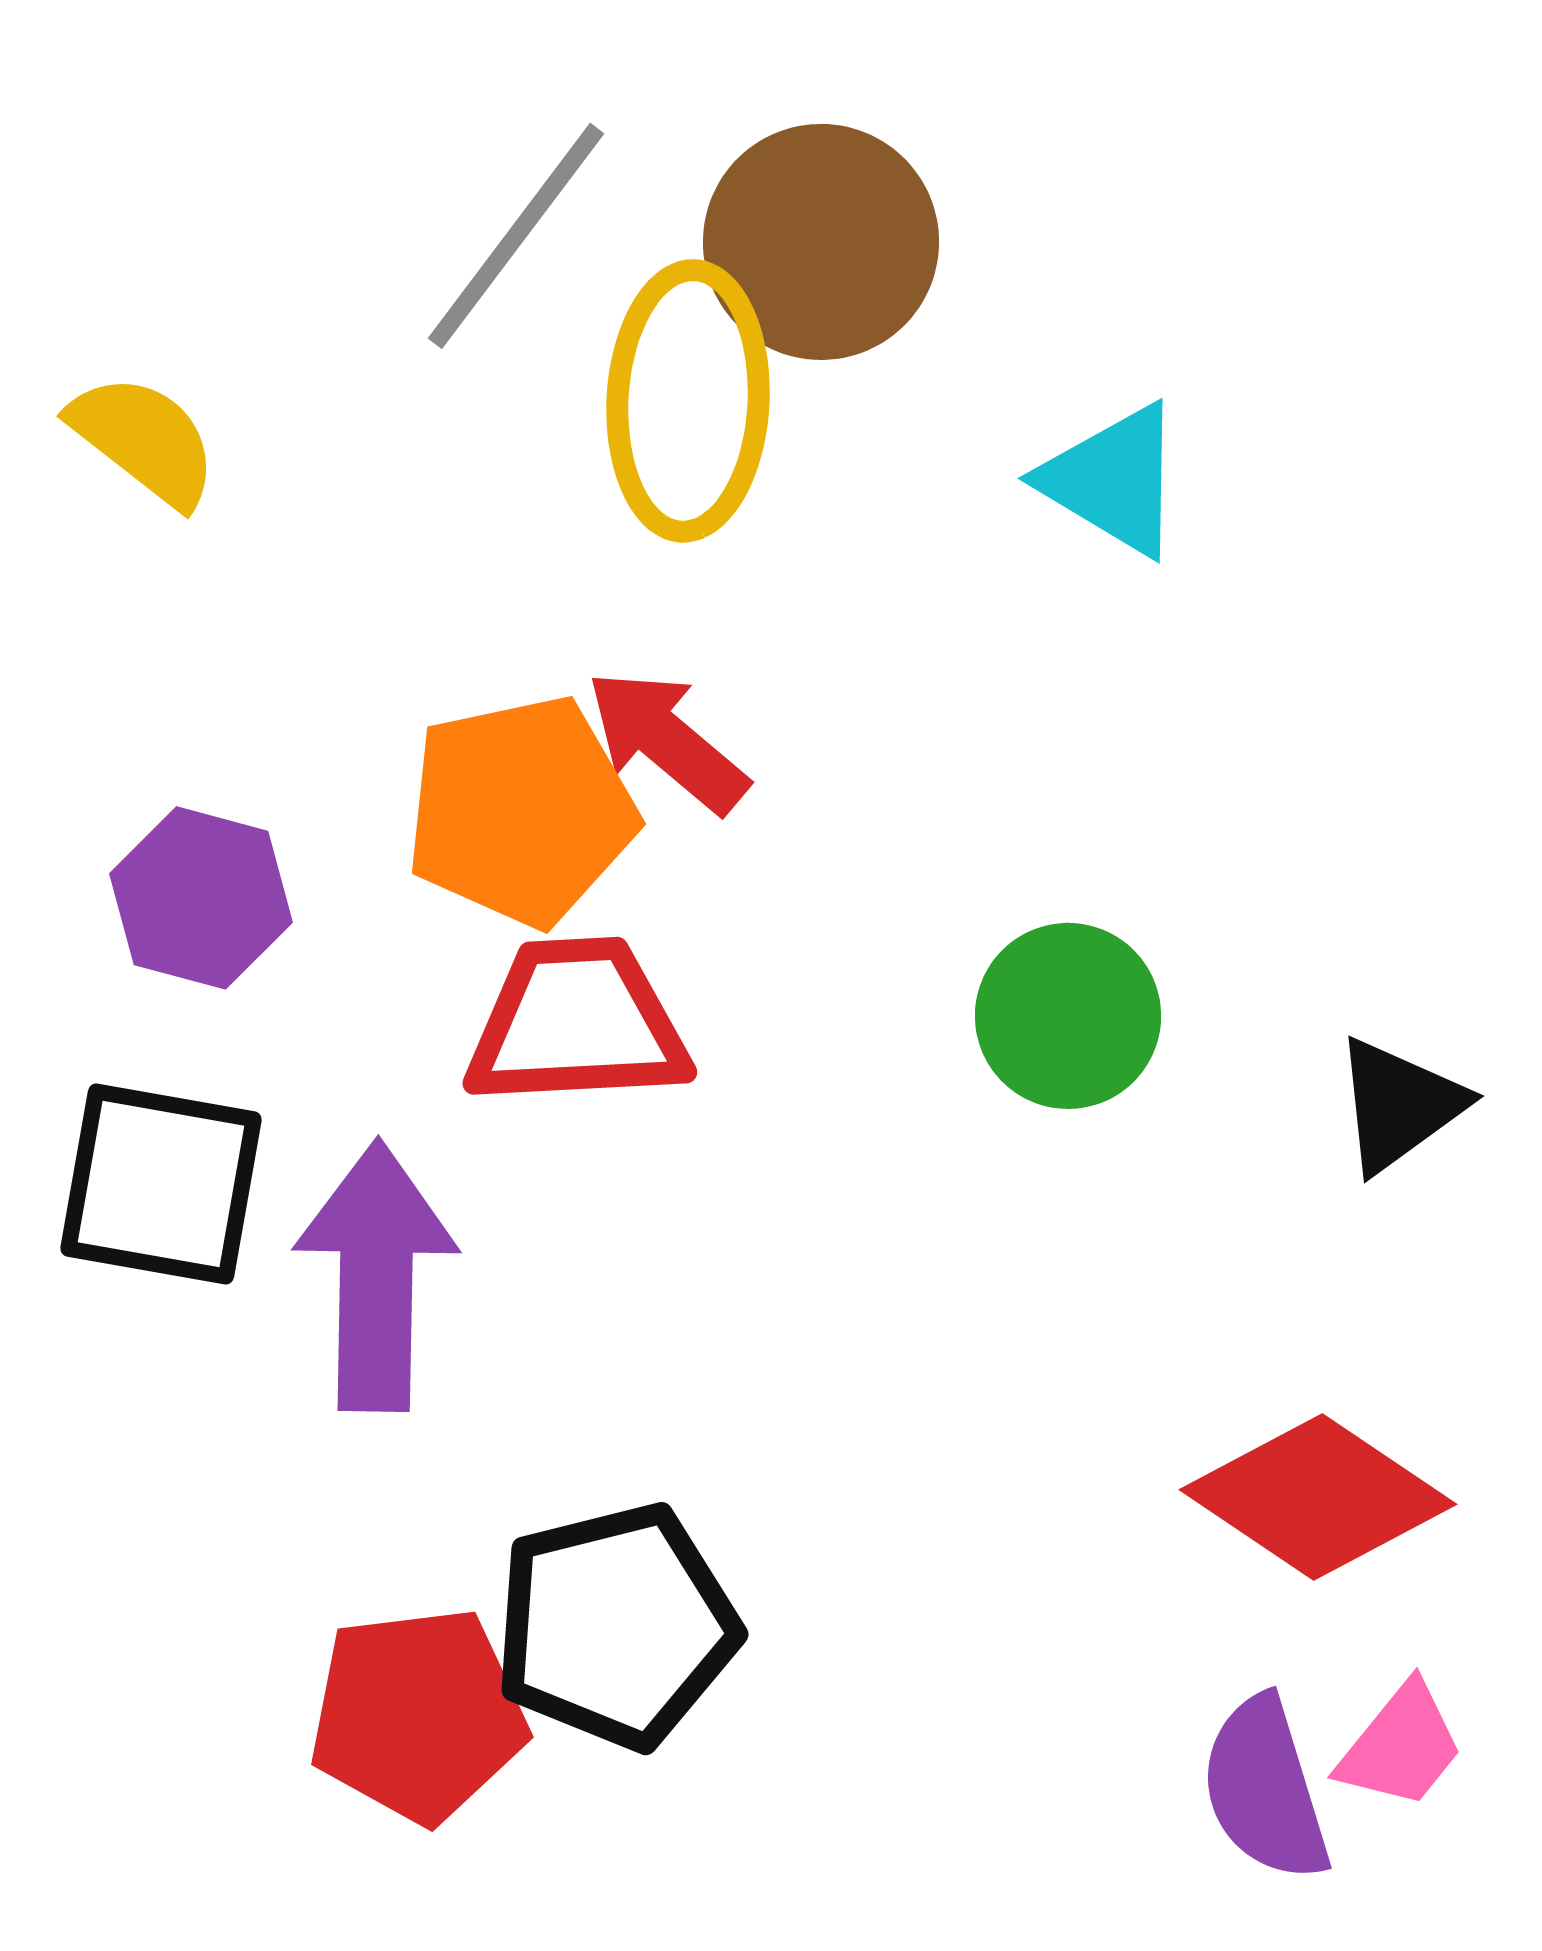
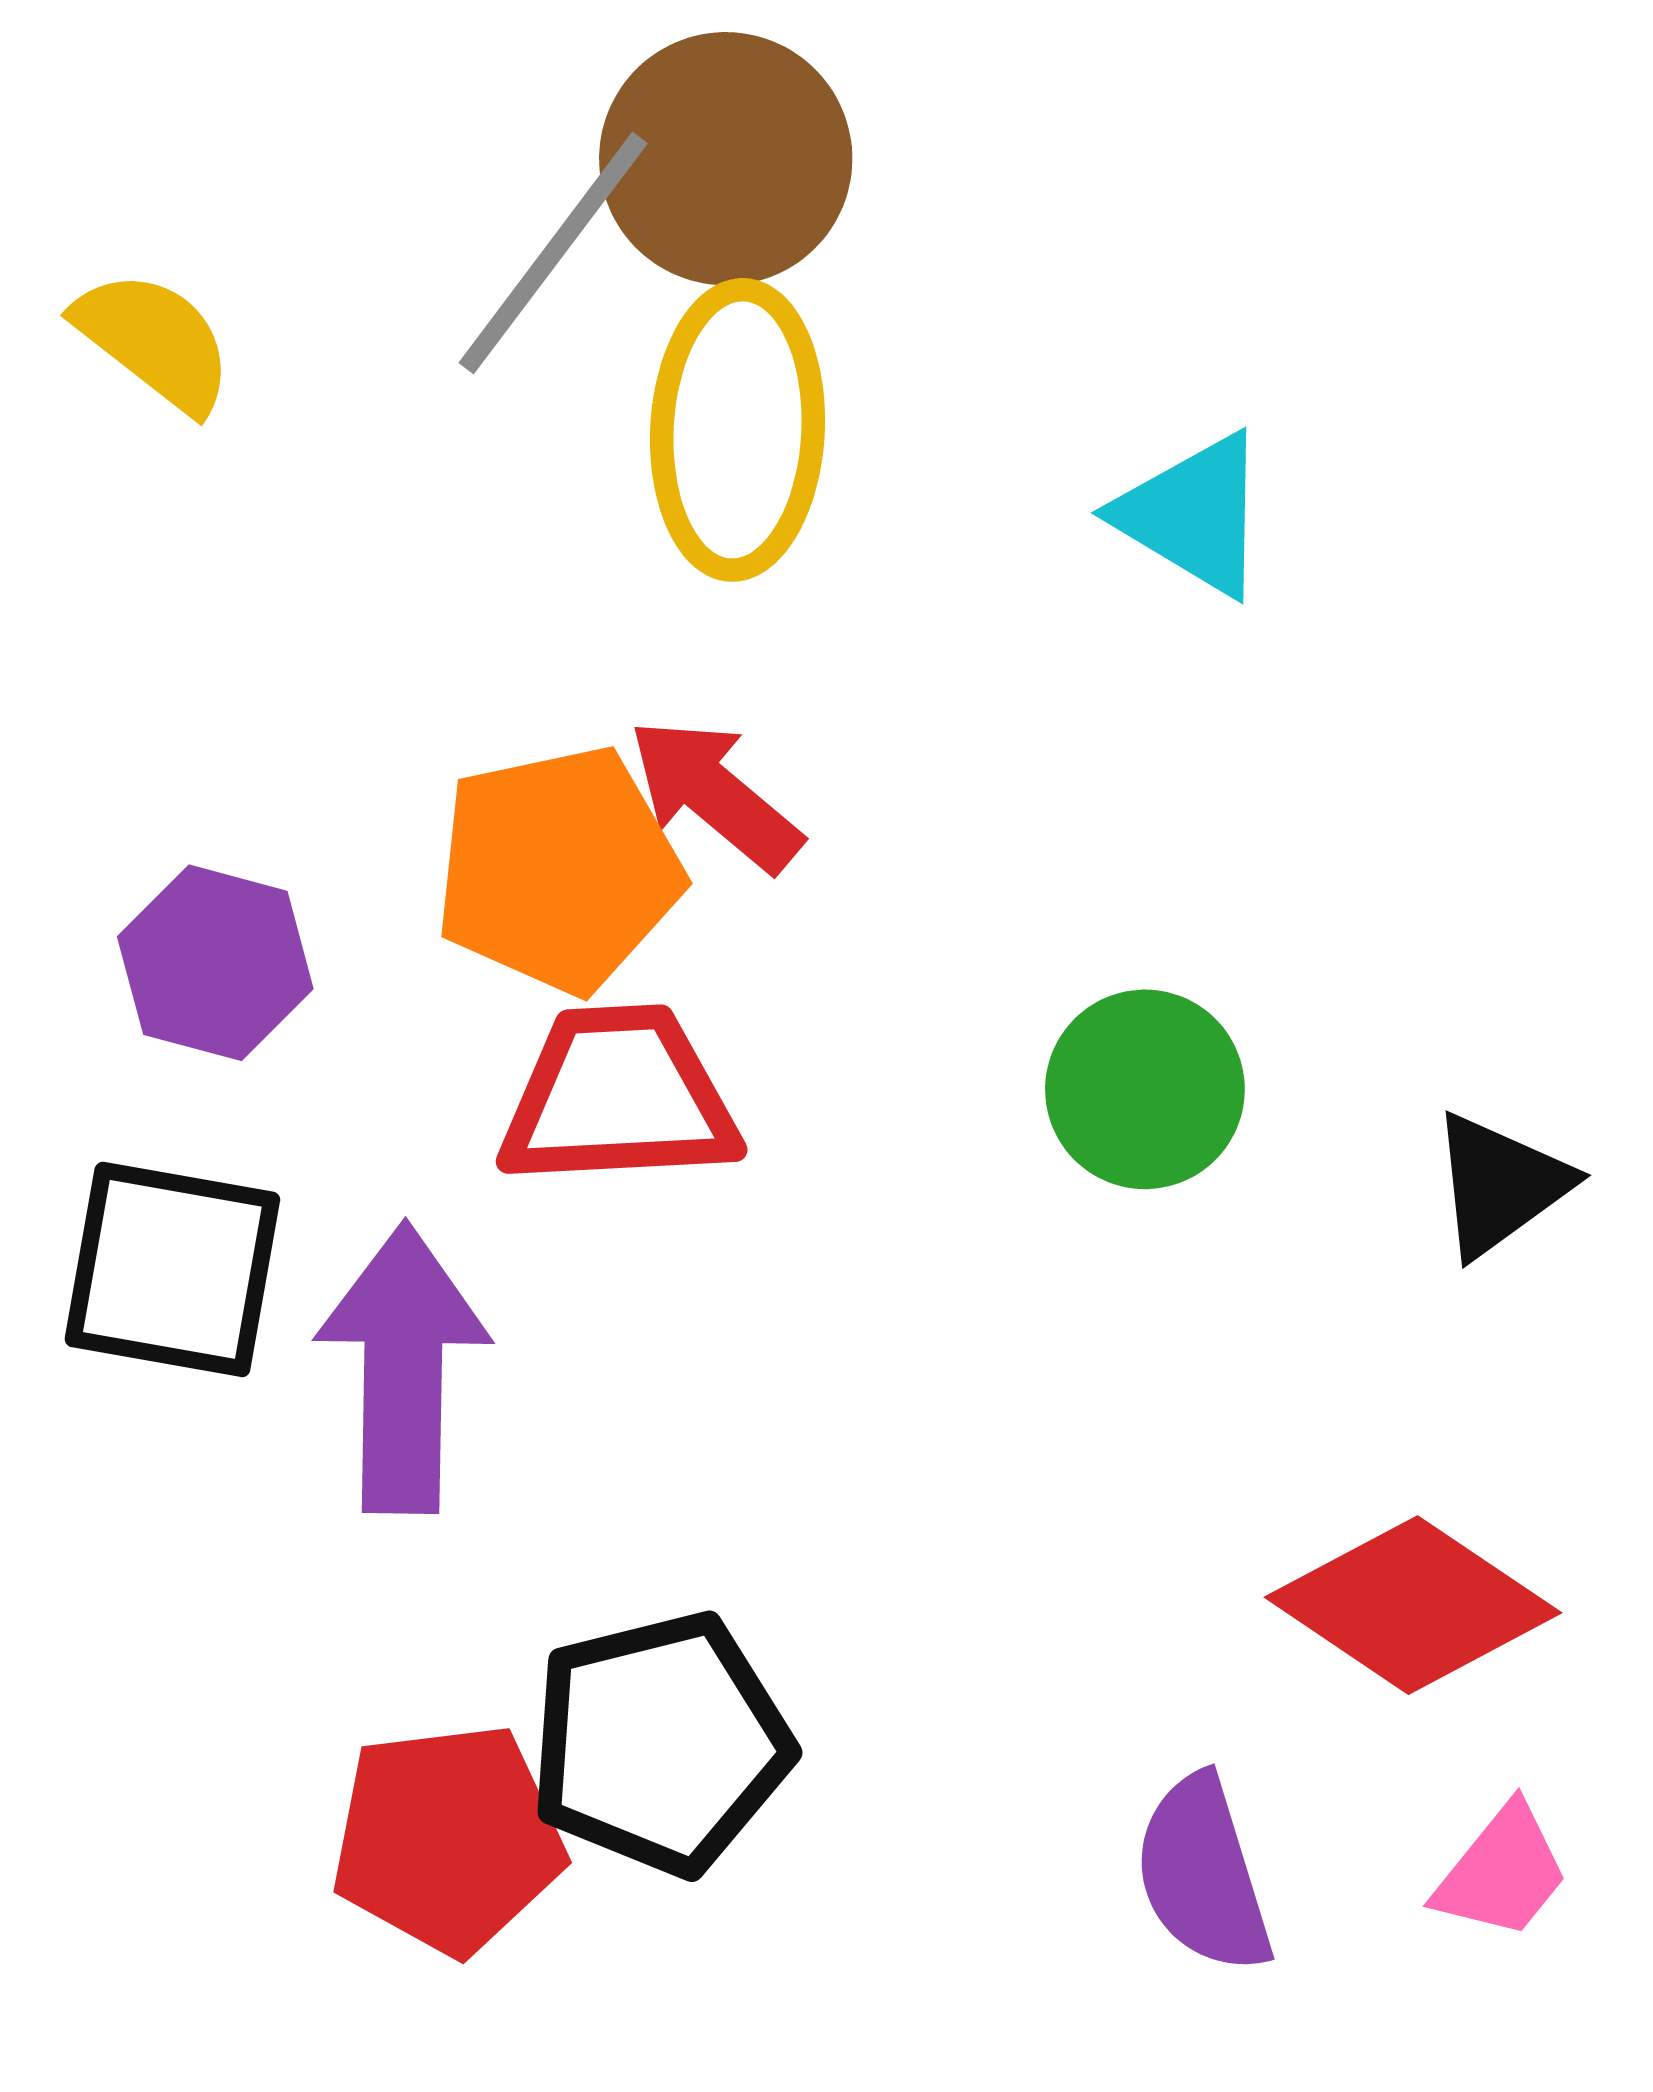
brown circle: (821, 242) -> (726, 159), moved
yellow semicircle: (144, 440) -> (154, 341), moved
purple semicircle: (1265, 1789) -> (1203, 1874), moved

